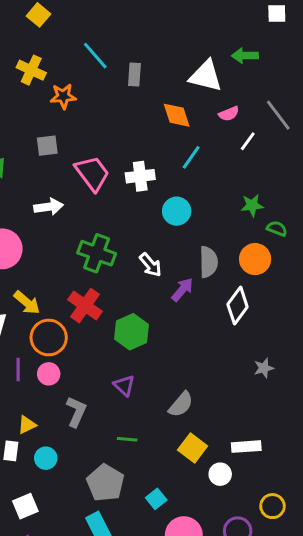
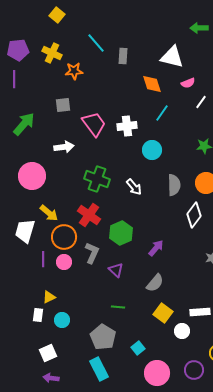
green arrow: (245, 56) -> (199, 28), moved
purple arrow: (182, 290) -> (156, 248), moved
gray L-shape: (76, 412) -> (92, 253), moved

